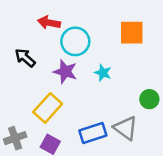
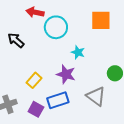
purple star: (65, 72) -> (66, 74), moved
yellow rectangle: (48, 108) -> (34, 80), size x0.7
blue rectangle: (93, 133) -> (58, 100), moved

